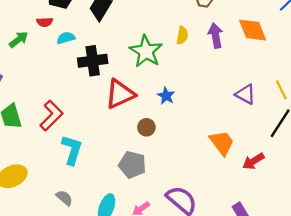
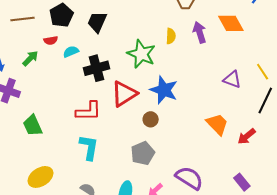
blue star: (166, 96) -> (164, 90), size x1.8
red L-shape: (51, 116) -> (89, 111), moved, turned 52
gray pentagon: (132, 165) -> (143, 153), turned -30

